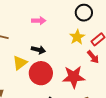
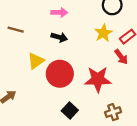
black arrow: (38, 50) -> (59, 37), moved

